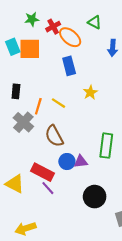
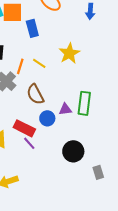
blue rectangle: (69, 66) -> (32, 28), moved
yellow star: (90, 92) -> (69, 53), size x1.5
purple triangle: (81, 162) -> (65, 109), moved

